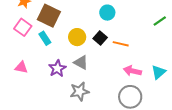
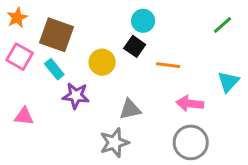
black square: (100, 38) -> (135, 46), moved
gray triangle: (81, 62) -> (130, 109), moved, turned -35
purple star: (57, 68) -> (76, 96), moved, turned -30
cyan triangle: (158, 72) -> (228, 82), moved

